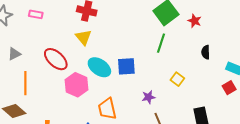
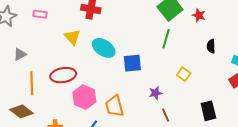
yellow triangle: (83, 37) -> (72, 37), moved
red ellipse: (56, 59) -> (63, 75), moved, turned -50
cyan ellipse: (99, 67) -> (104, 48), moved
pink hexagon: (77, 85) -> (84, 97), moved

